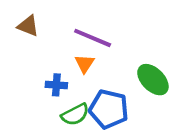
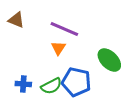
blue cross: (56, 85) -> (23, 84), moved

